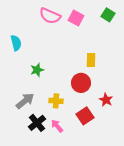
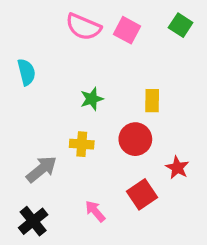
green star: (37, 70) -> (92, 99), moved
yellow cross: (56, 101) -> (82, 144), moved
black cross: (37, 123) -> (33, 221), moved

